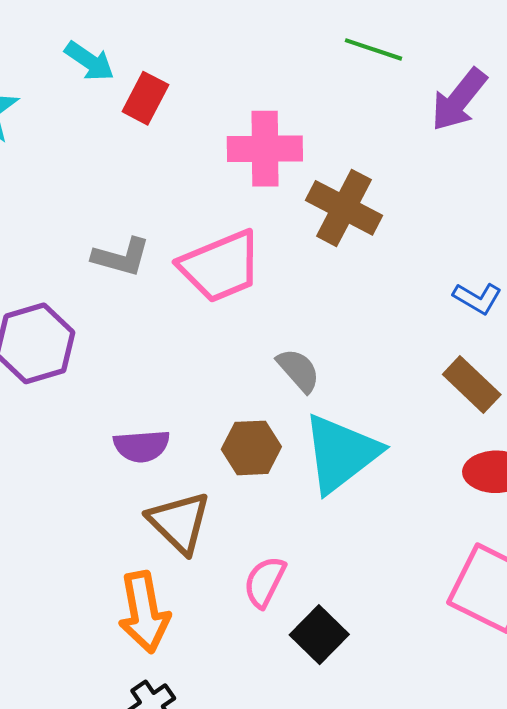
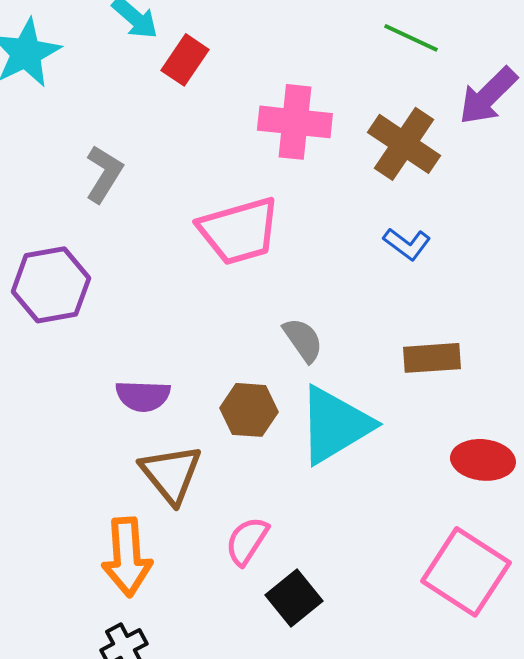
brown cross: (344, 208) -> (404, 144), moved
gray L-shape: (121, 257) -> (104, 174), moved, turned -80
blue L-shape: (477, 298) -> (407, 244), moved
brown rectangle: (472, 385) -> (432, 358), moved, turned -54

